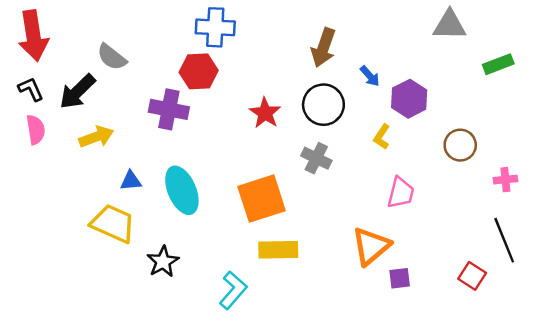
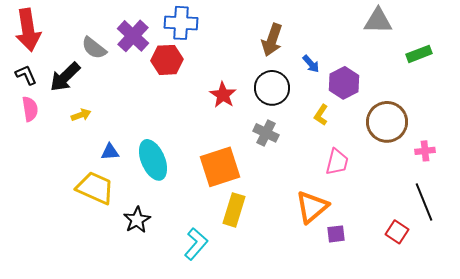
purple cross: (169, 109) -> (133, 36), moved, turned 32
yellow arrow: (96, 137) -> (81, 115), size x0.7
brown circle: (460, 145) -> (387, 122), size x1.5
yellow rectangle: (278, 250) -> (234, 210), turned -72

